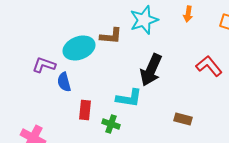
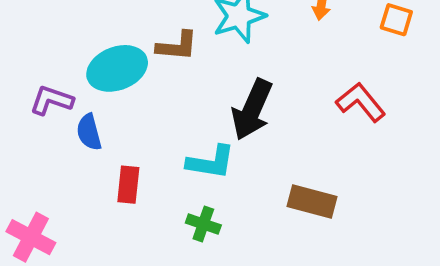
brown rectangle: (183, 119) -> (312, 201), size x1.4
green cross: (111, 124) -> (203, 224), moved

